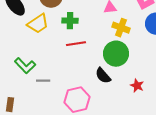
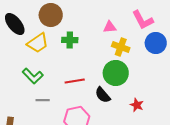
red line: (76, 44) -> (75, 81), moved
green L-shape: (25, 66) -> (33, 76), moved

